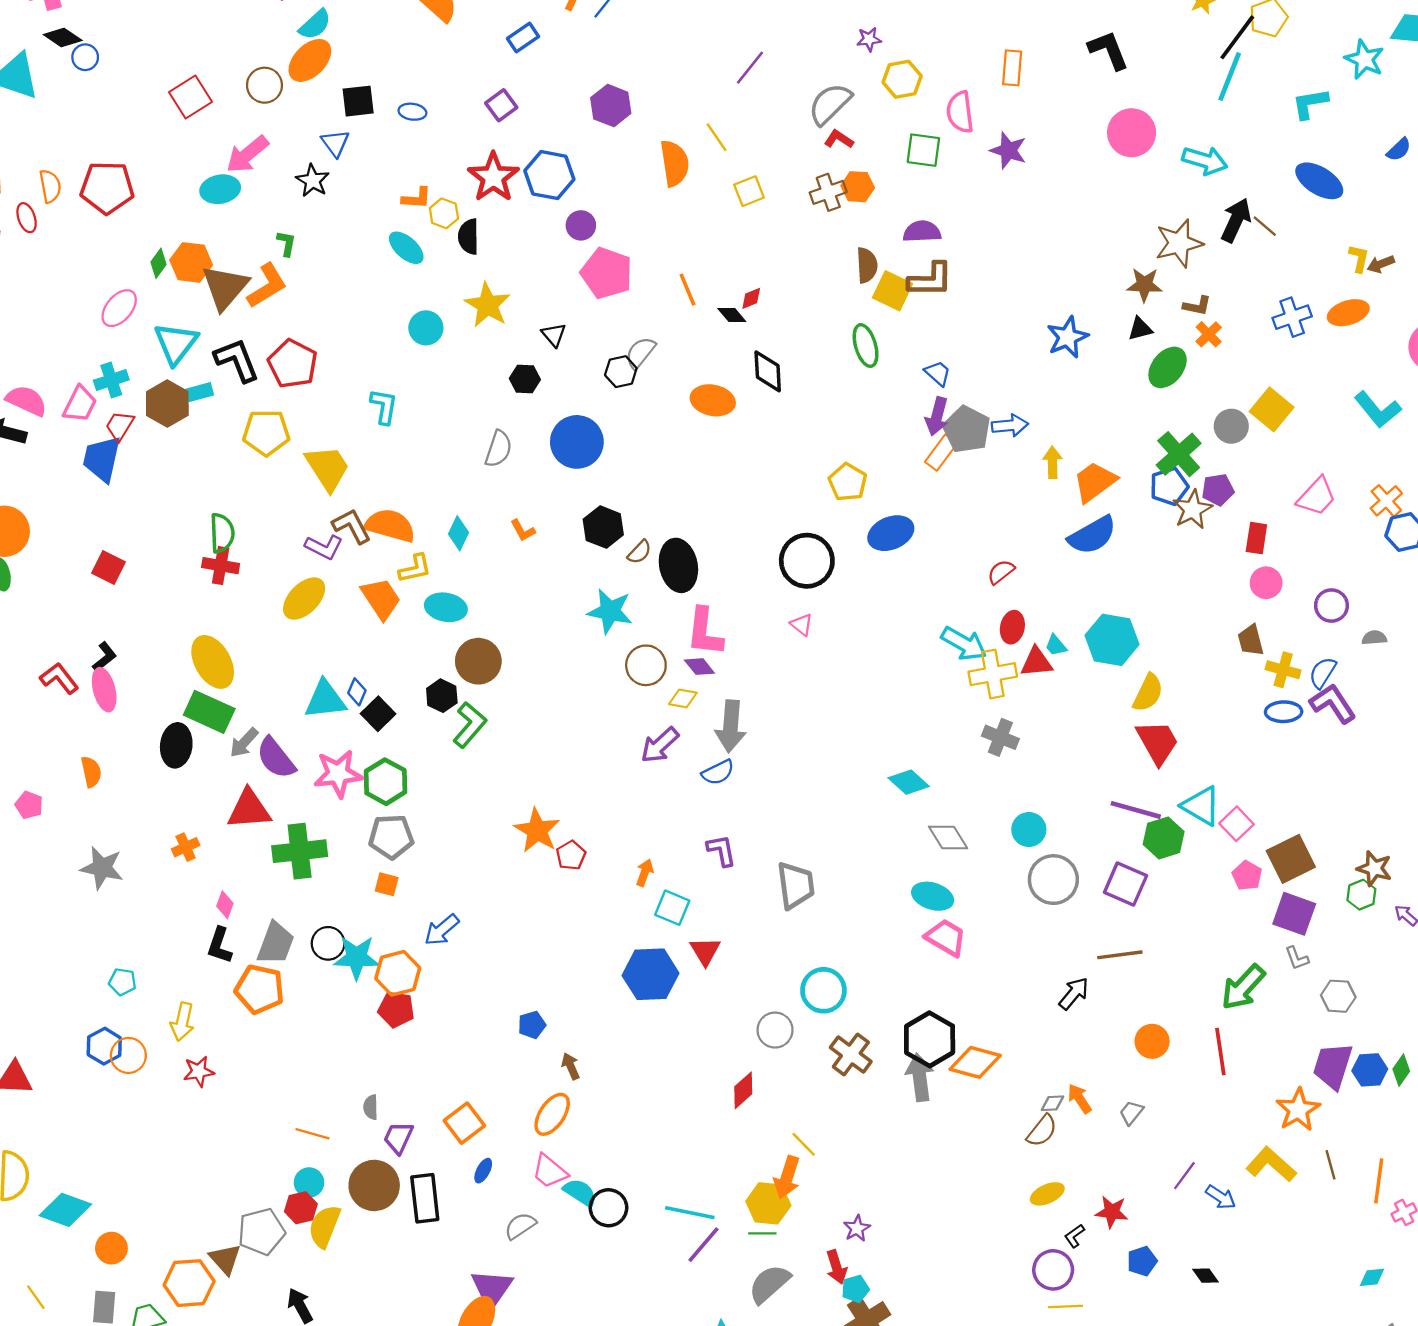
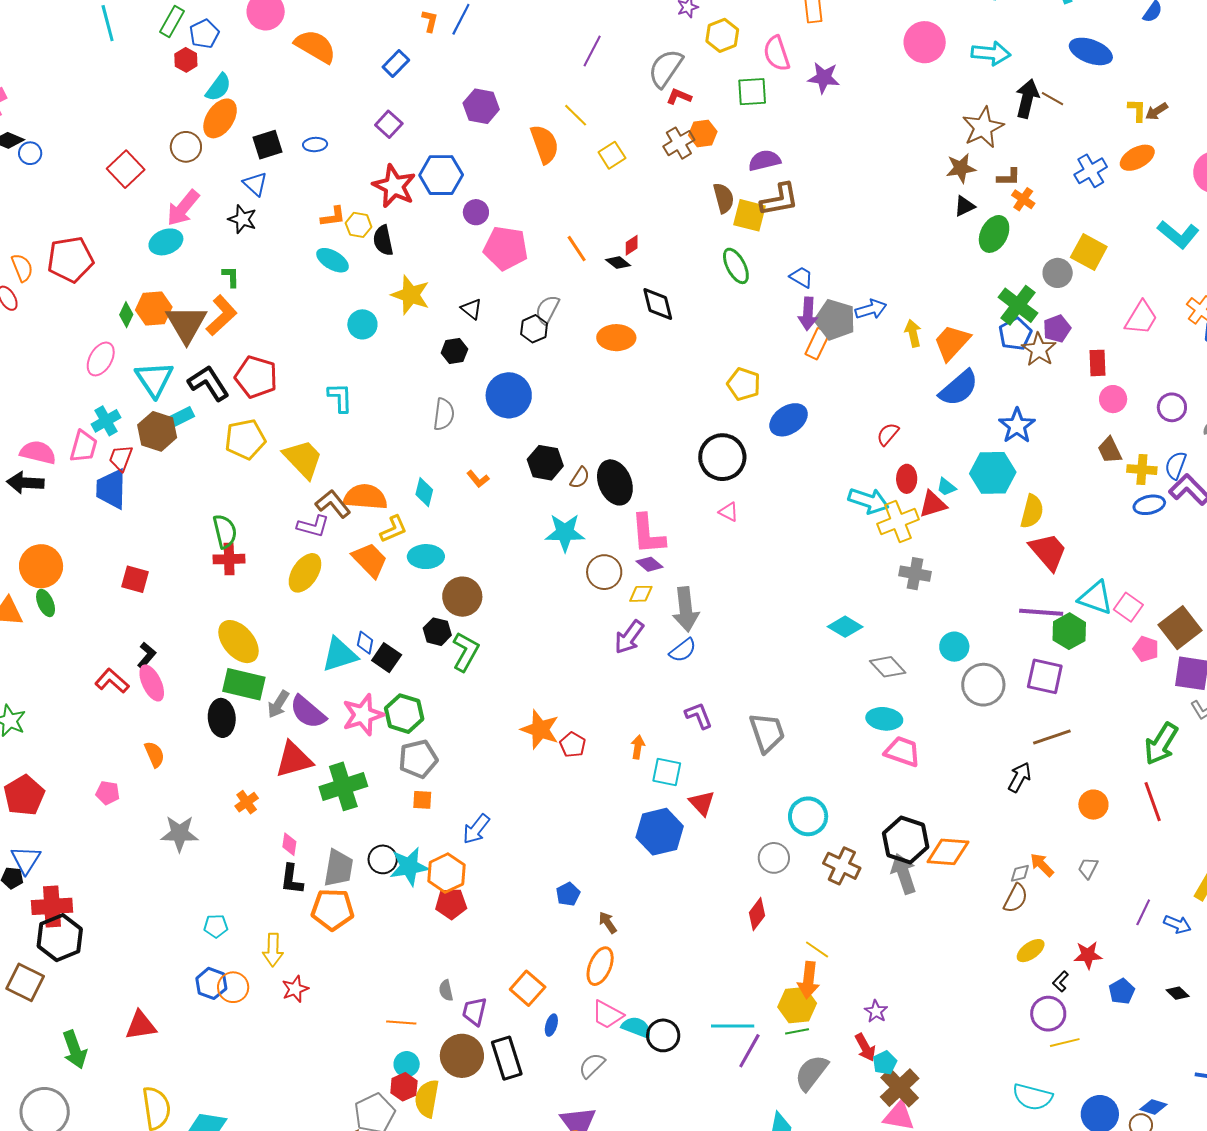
blue star: (1068, 337) -> (1017, 426), moved

